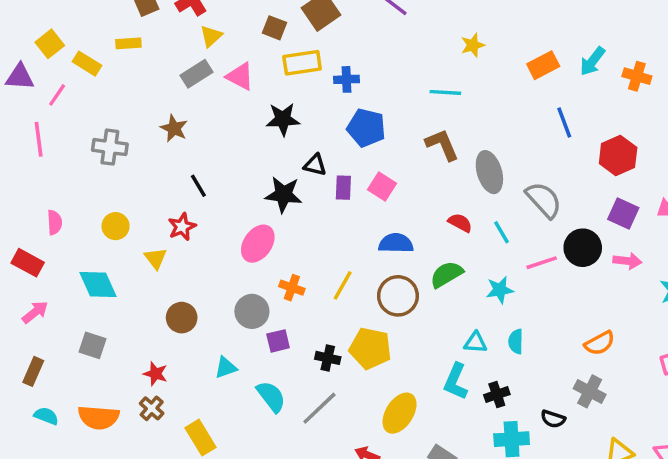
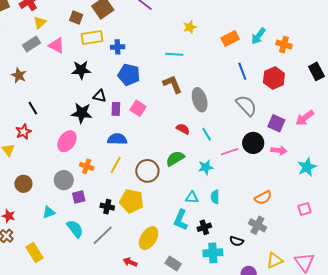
red hexagon: (618, 155) -> (274, 78), moved
gray semicircle: (544, 200) -> (246, 105), moved
blue semicircle: (396, 243) -> (117, 139), moved

